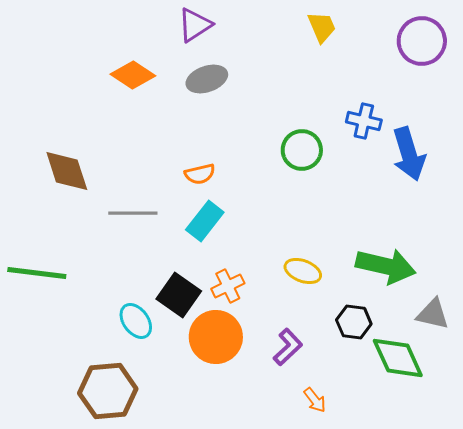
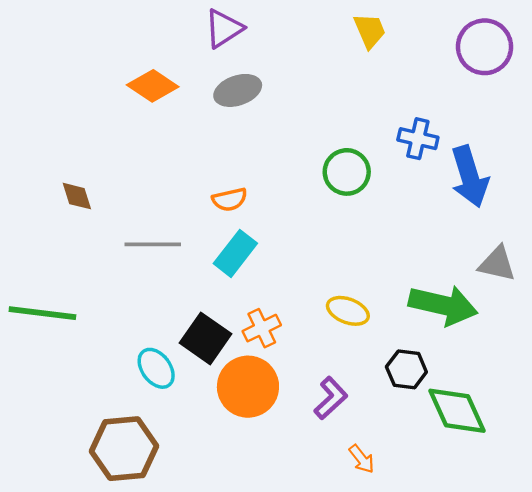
brown diamond: (67, 171) -> (77, 196), size x0.6
gray triangle: (433, 314) -> (497, 264), moved

